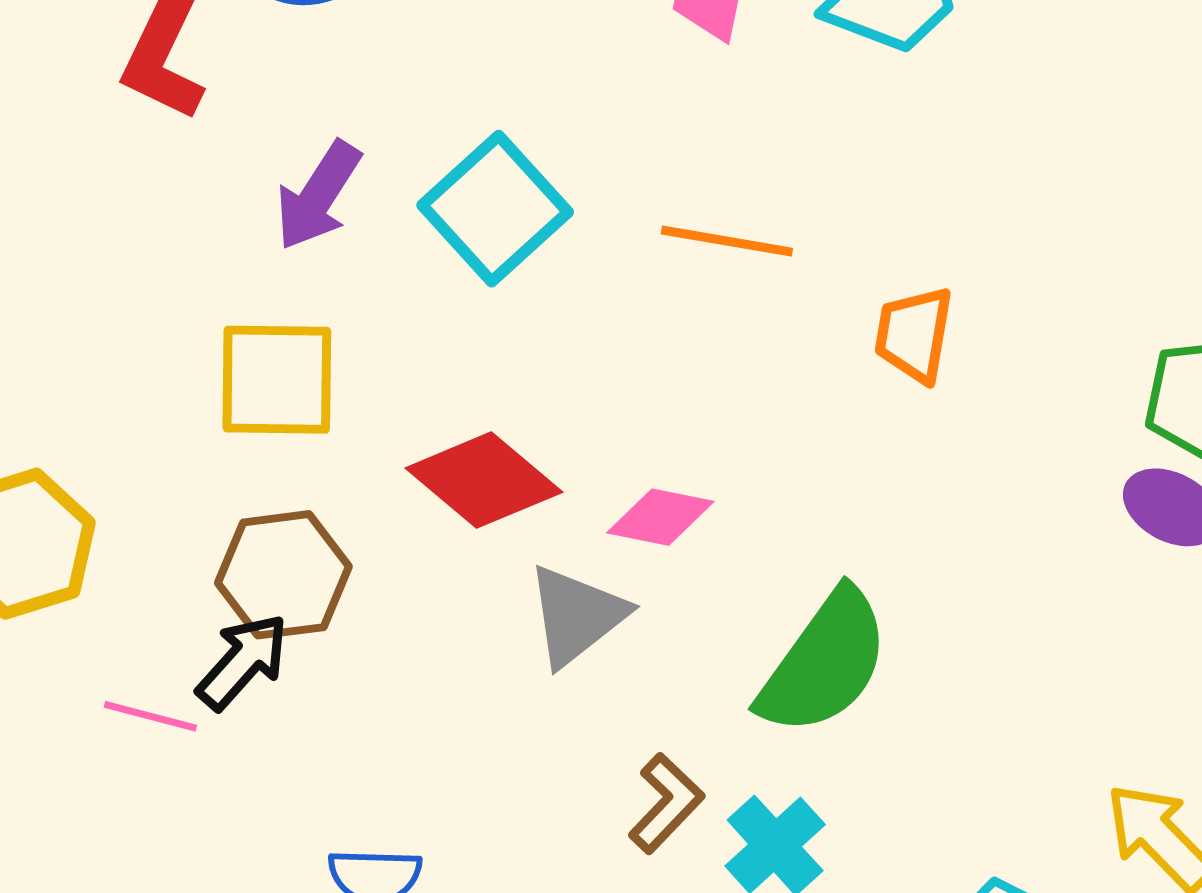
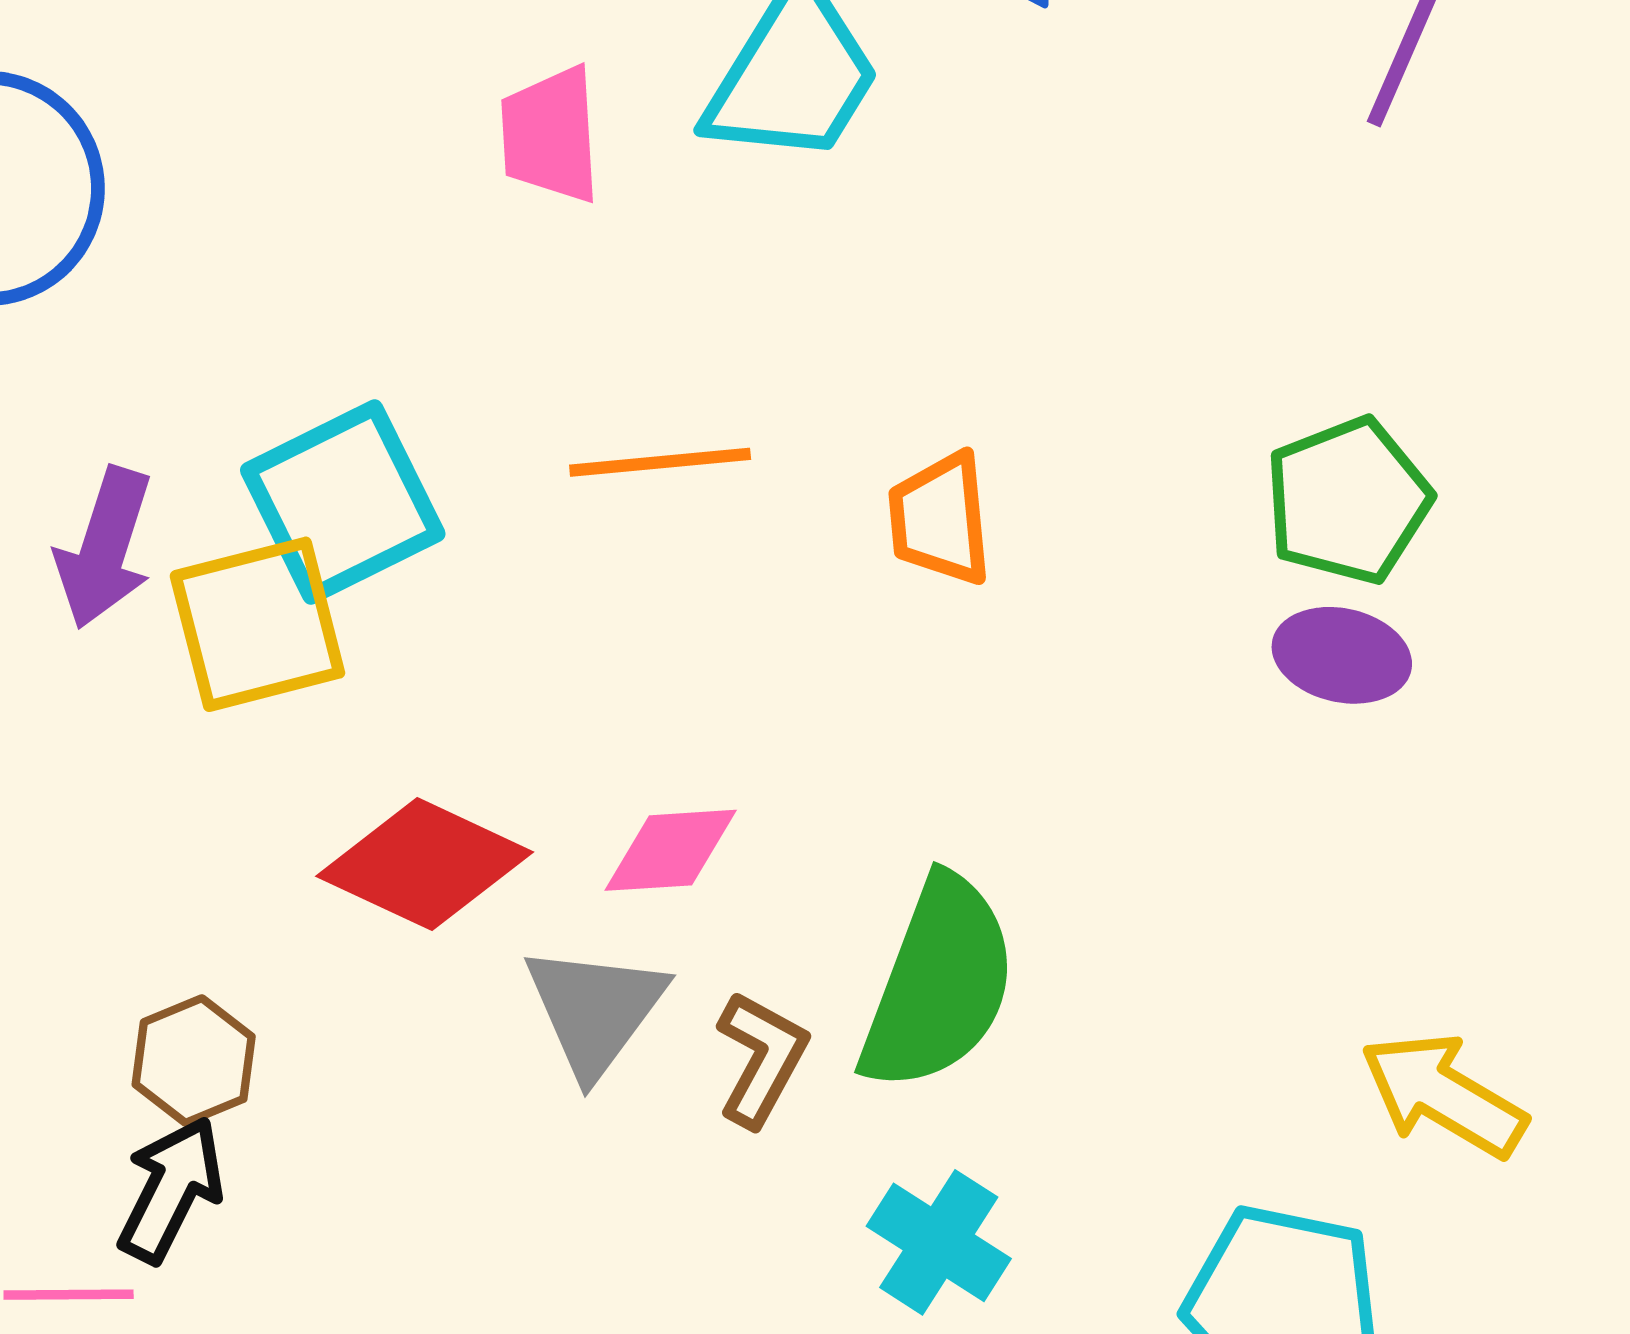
cyan square: (495, 209) -> (343, 502), turned 31
yellow square: (277, 380) -> (257, 624), moved
brown hexagon: (283, 575) -> (194, 1061), size x0.7
brown L-shape: (666, 803) -> (761, 1059), moved

